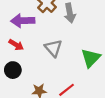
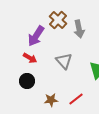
purple arrow: (23, 21) -> (36, 36), turned -55

